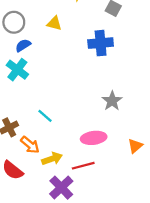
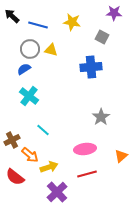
gray circle: (14, 22) -> (30, 49), moved
cyan cross: (17, 70) -> (29, 96), moved
red line: (83, 166) -> (87, 174), moved

